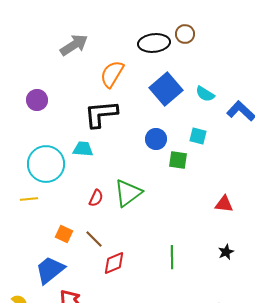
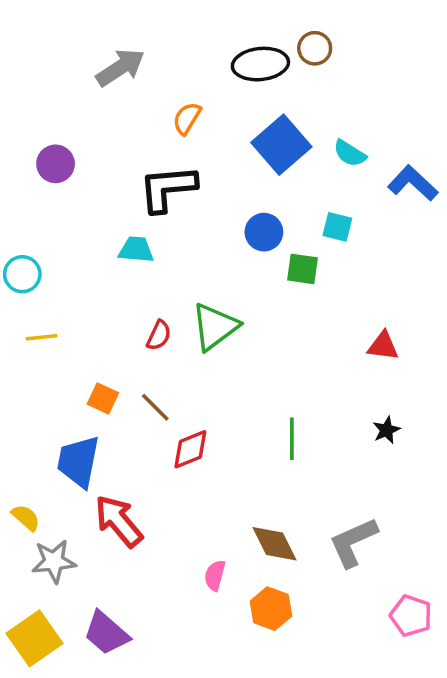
orange semicircle: (112, 74) -> (187, 118), size x0.7
cyan circle: (46, 164) -> (22, 274), moved, size x0.6
blue trapezoid: (50, 270) -> (78, 462), turned -40

